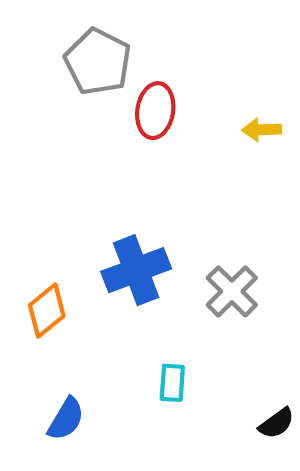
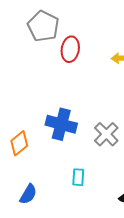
blue cross: (136, 270) -> (61, 124), turned 36

